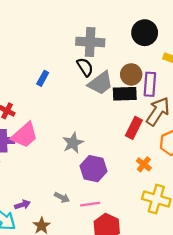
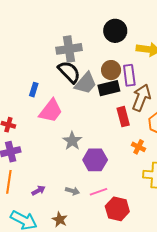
black semicircle: (85, 67) -> (69, 72), size x1.4
red rectangle: (134, 128) -> (123, 117), turned -30
pink trapezoid: (25, 135) -> (51, 111), moved
purple arrow: (22, 205) -> (38, 190), moved

